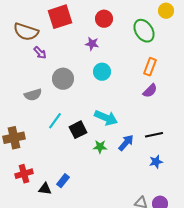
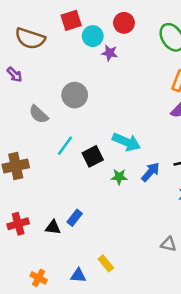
red square: (60, 17) -> (71, 20), size x0.7
purple arrow: (40, 53) -> (15, 75), moved
cyan circle: (102, 72) -> (93, 36), moved
gray semicircle: (33, 95) -> (39, 114), turned 60
red cross: (24, 174) -> (18, 224), moved

